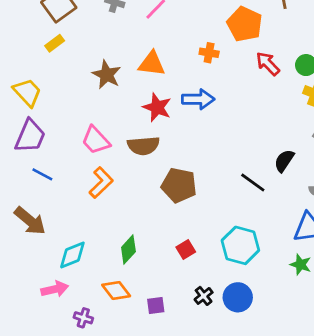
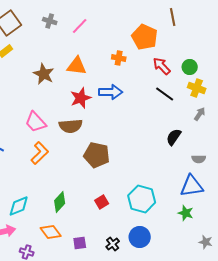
red star: (157, 107) -> (81, 98), turned 30
black line: (253, 183) -> (165, 94), moved
black cross: (204, 296) -> (113, 244), moved

